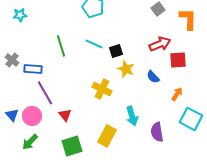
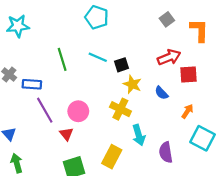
cyan star: (20, 15) -> (18, 26), size x1.5
yellow cross: (102, 89) -> (120, 109), moved
pink circle: (32, 116) -> (78, 111), moved
green arrow: (30, 142) -> (17, 163), moved, turned 120

